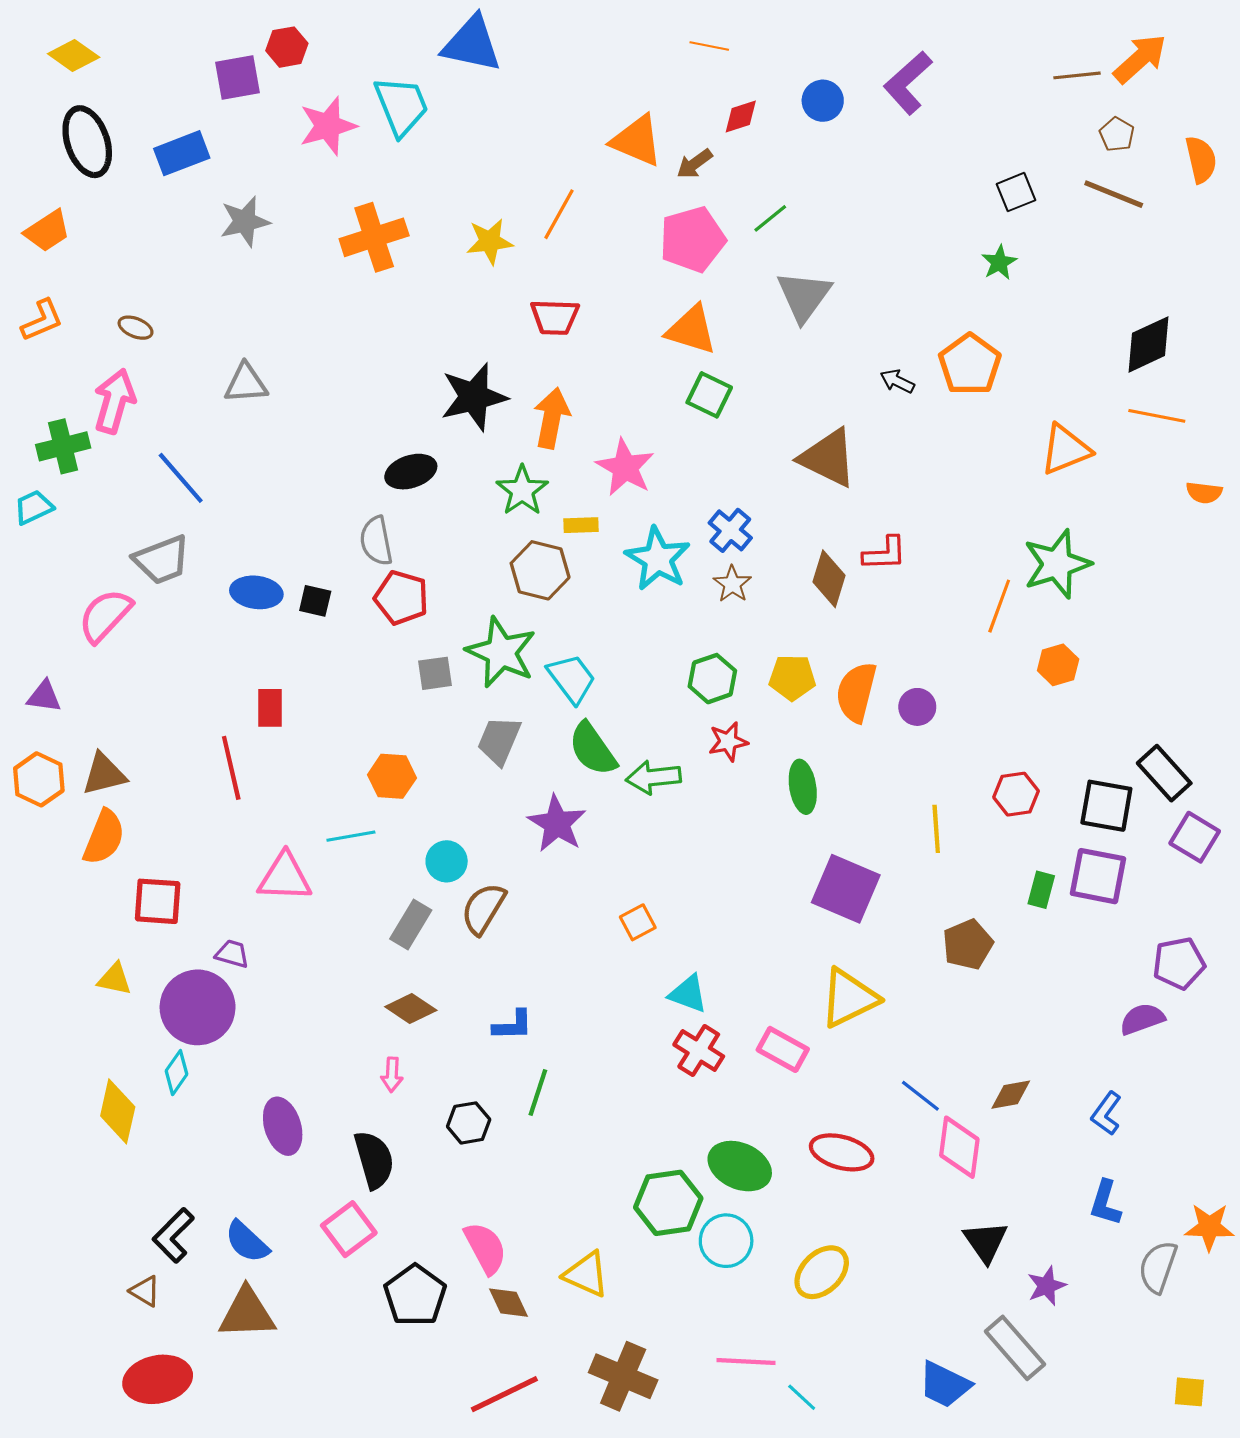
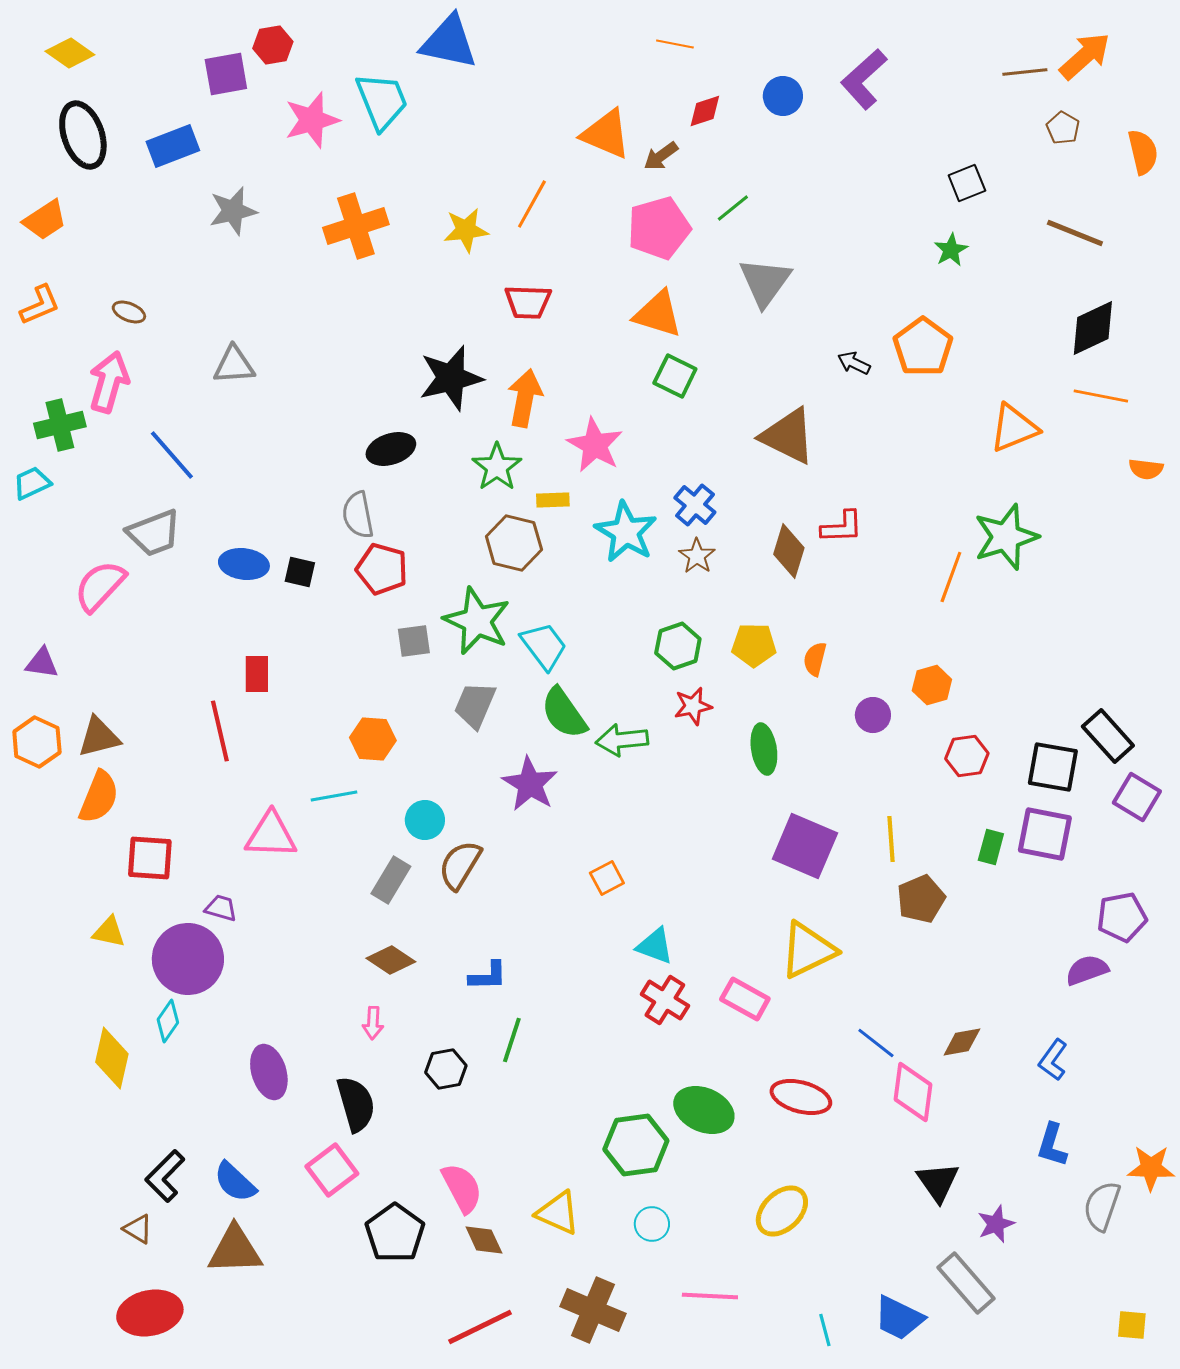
brown line: (1114, 194) -> (1075, 233), moved
orange hexagon: (1058, 665) -> (932, 685), moved
orange semicircle: (856, 692) -> (815, 659), size x0.6
purple circle: (917, 707) -> (873, 715), moved
yellow line: (936, 829) -> (891, 839), moved
cyan circle: (726, 1241) -> (652, 1224), moved, size x0.7
cyan line: (802, 1397) -> (825, 1330), moved, turned 32

